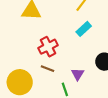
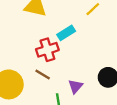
cyan rectangle: (84, 29) -> (66, 33), moved

